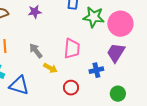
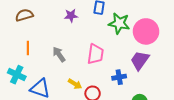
purple star: (35, 12) -> (71, 16), moved
yellow arrow: (50, 68) -> (75, 84), moved

